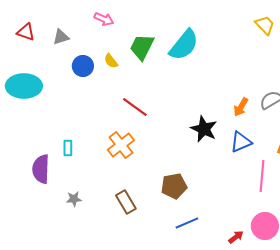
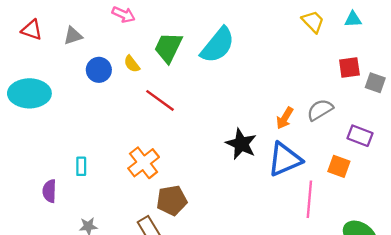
red line: (135, 107) -> (160, 100), moved
blue triangle: (241, 142) -> (285, 159), size x1.4
purple semicircle: (41, 169) -> (49, 191), size x0.7
brown pentagon: (174, 186) -> (172, 200), moved

